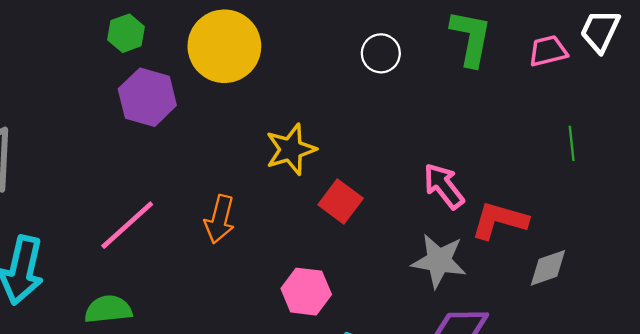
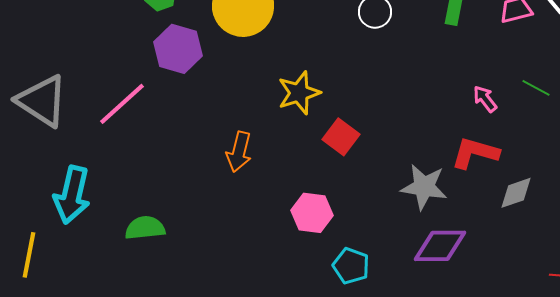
green line: (572, 143) -> (536, 88), turned -56
pink arrow: (444, 186) -> (485, 99), moved, size x0.7
pink line: (127, 225) -> (122, 104), moved

